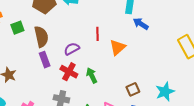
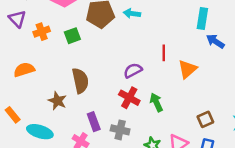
green square: (17, 28) -> (72, 36), moved
brown semicircle: (41, 37) -> (80, 81), moved
purple rectangle: (45, 60) -> (94, 122), moved

